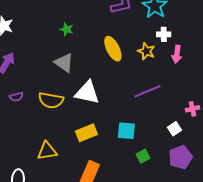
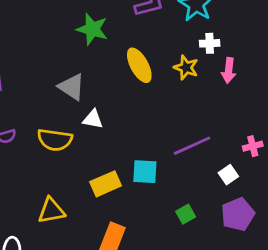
green star: (67, 29) -> (92, 29), moved, size x1.6
purple line: (147, 91) -> (192, 146), moved
white triangle: (87, 93) -> (93, 119), moved, size x0.6
cyan square: (126, 131) -> (145, 172), moved

